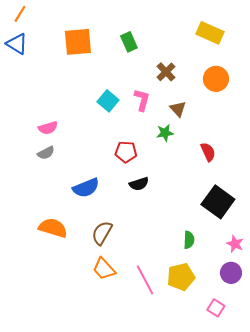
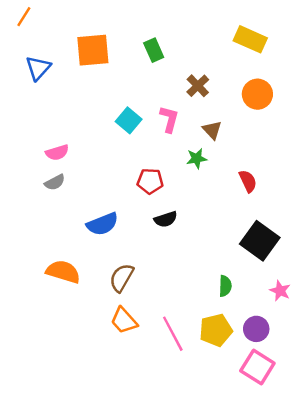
blue triangle: (17, 44) -> (38, 68), moved, turned 40
purple circle: (231, 273) -> (256, 329), moved
pink square: (216, 308) -> (257, 367), size x1.6

